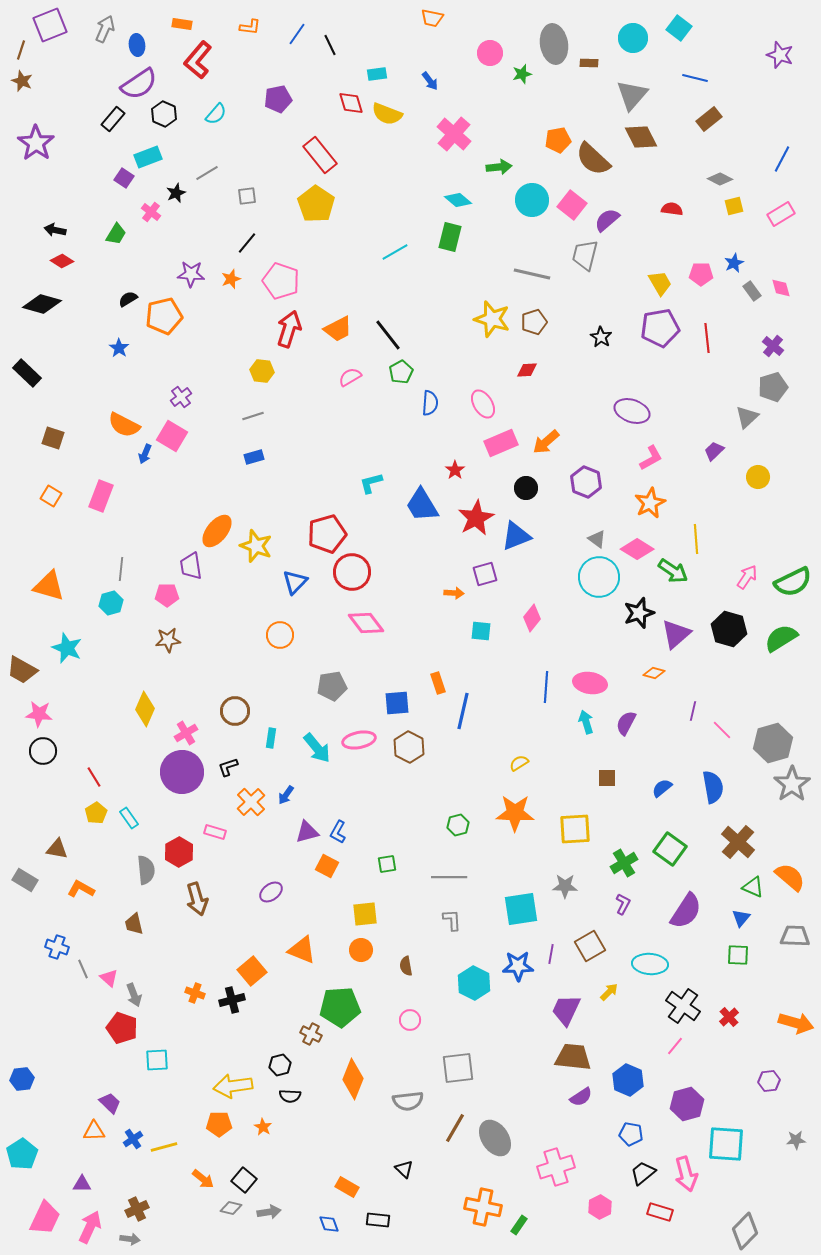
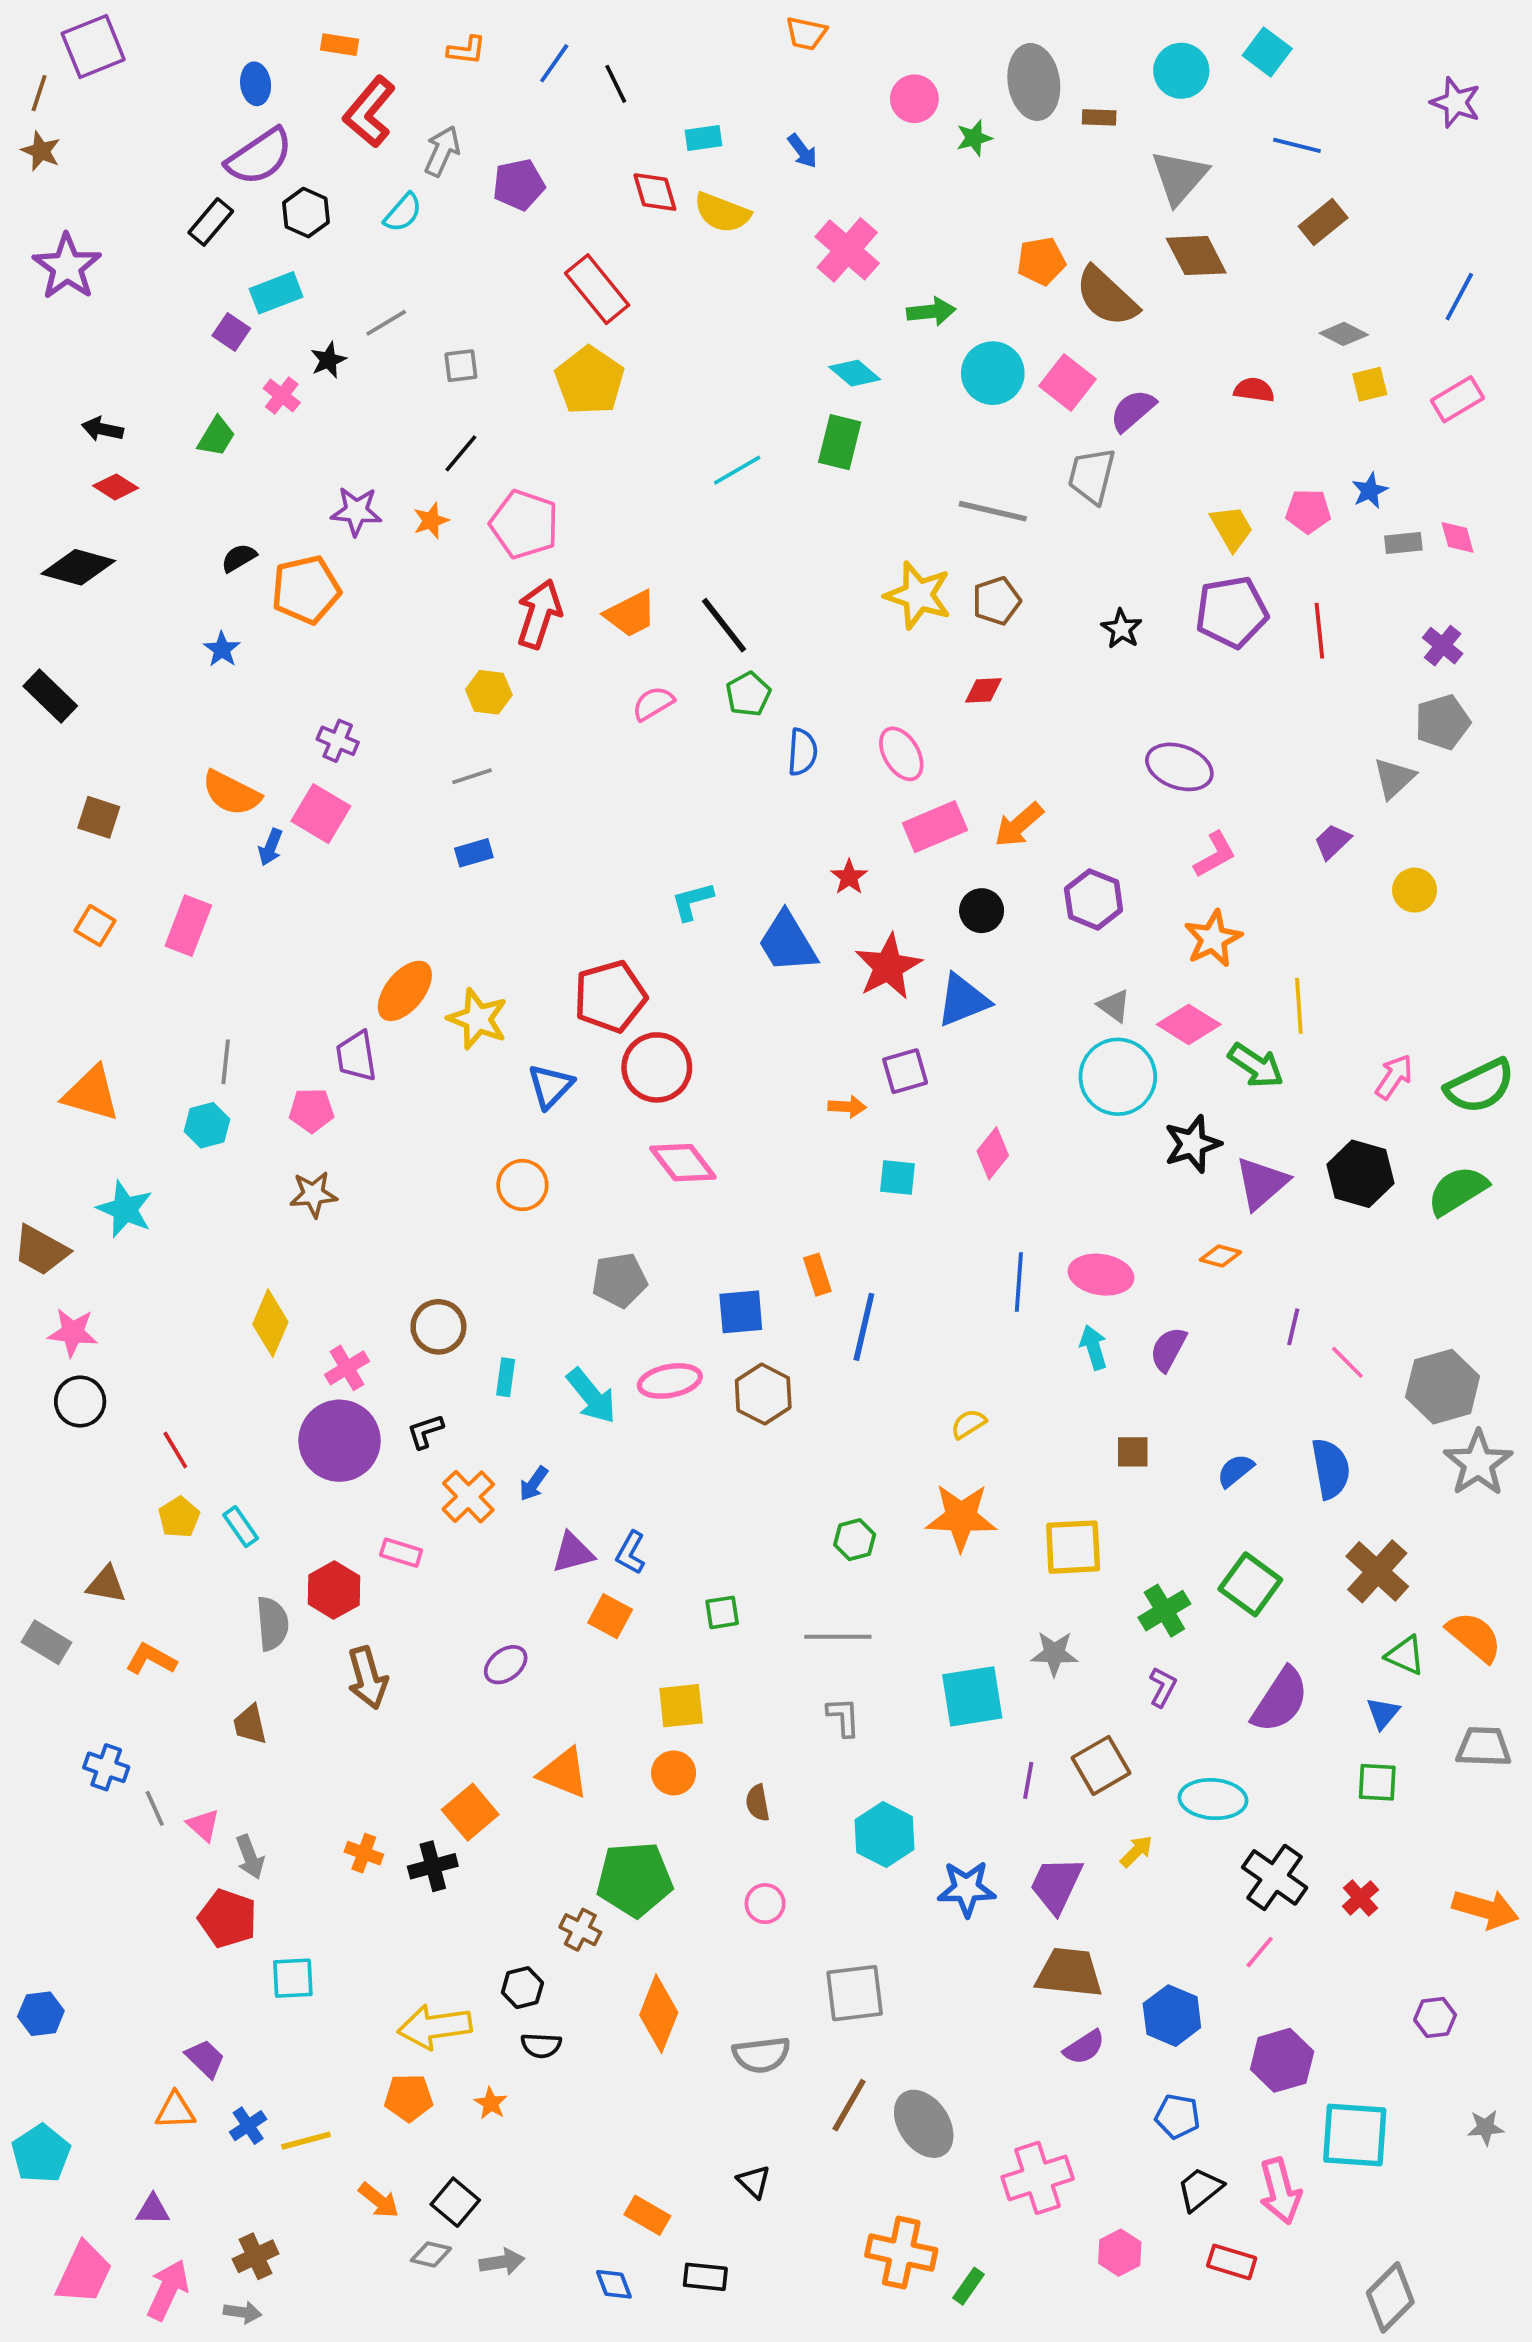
gray arrow: (105, 29) -> (442, 151), moved
gray rectangle: (752, 291) -> (1403, 543), turned -60
purple cross: (181, 397) -> (338, 741), turned -30
blue star: (518, 966) -> (967, 1889), moved

